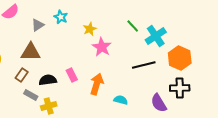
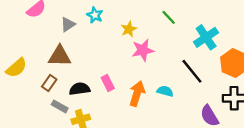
green line: (133, 26) -> (169, 17), moved
pink star: (102, 47) -> (143, 50), turned 30
black line: (144, 65) -> (192, 71), turned 65
cyan semicircle: (121, 100) -> (165, 91), moved

